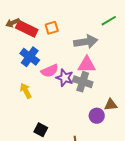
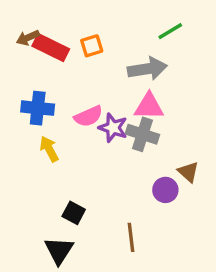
green line: (109, 21) -> (170, 31), moved
blue cross: (30, 57) -> (38, 108), moved, turned -30
brown triangle: (111, 105) -> (188, 172), turned 48

